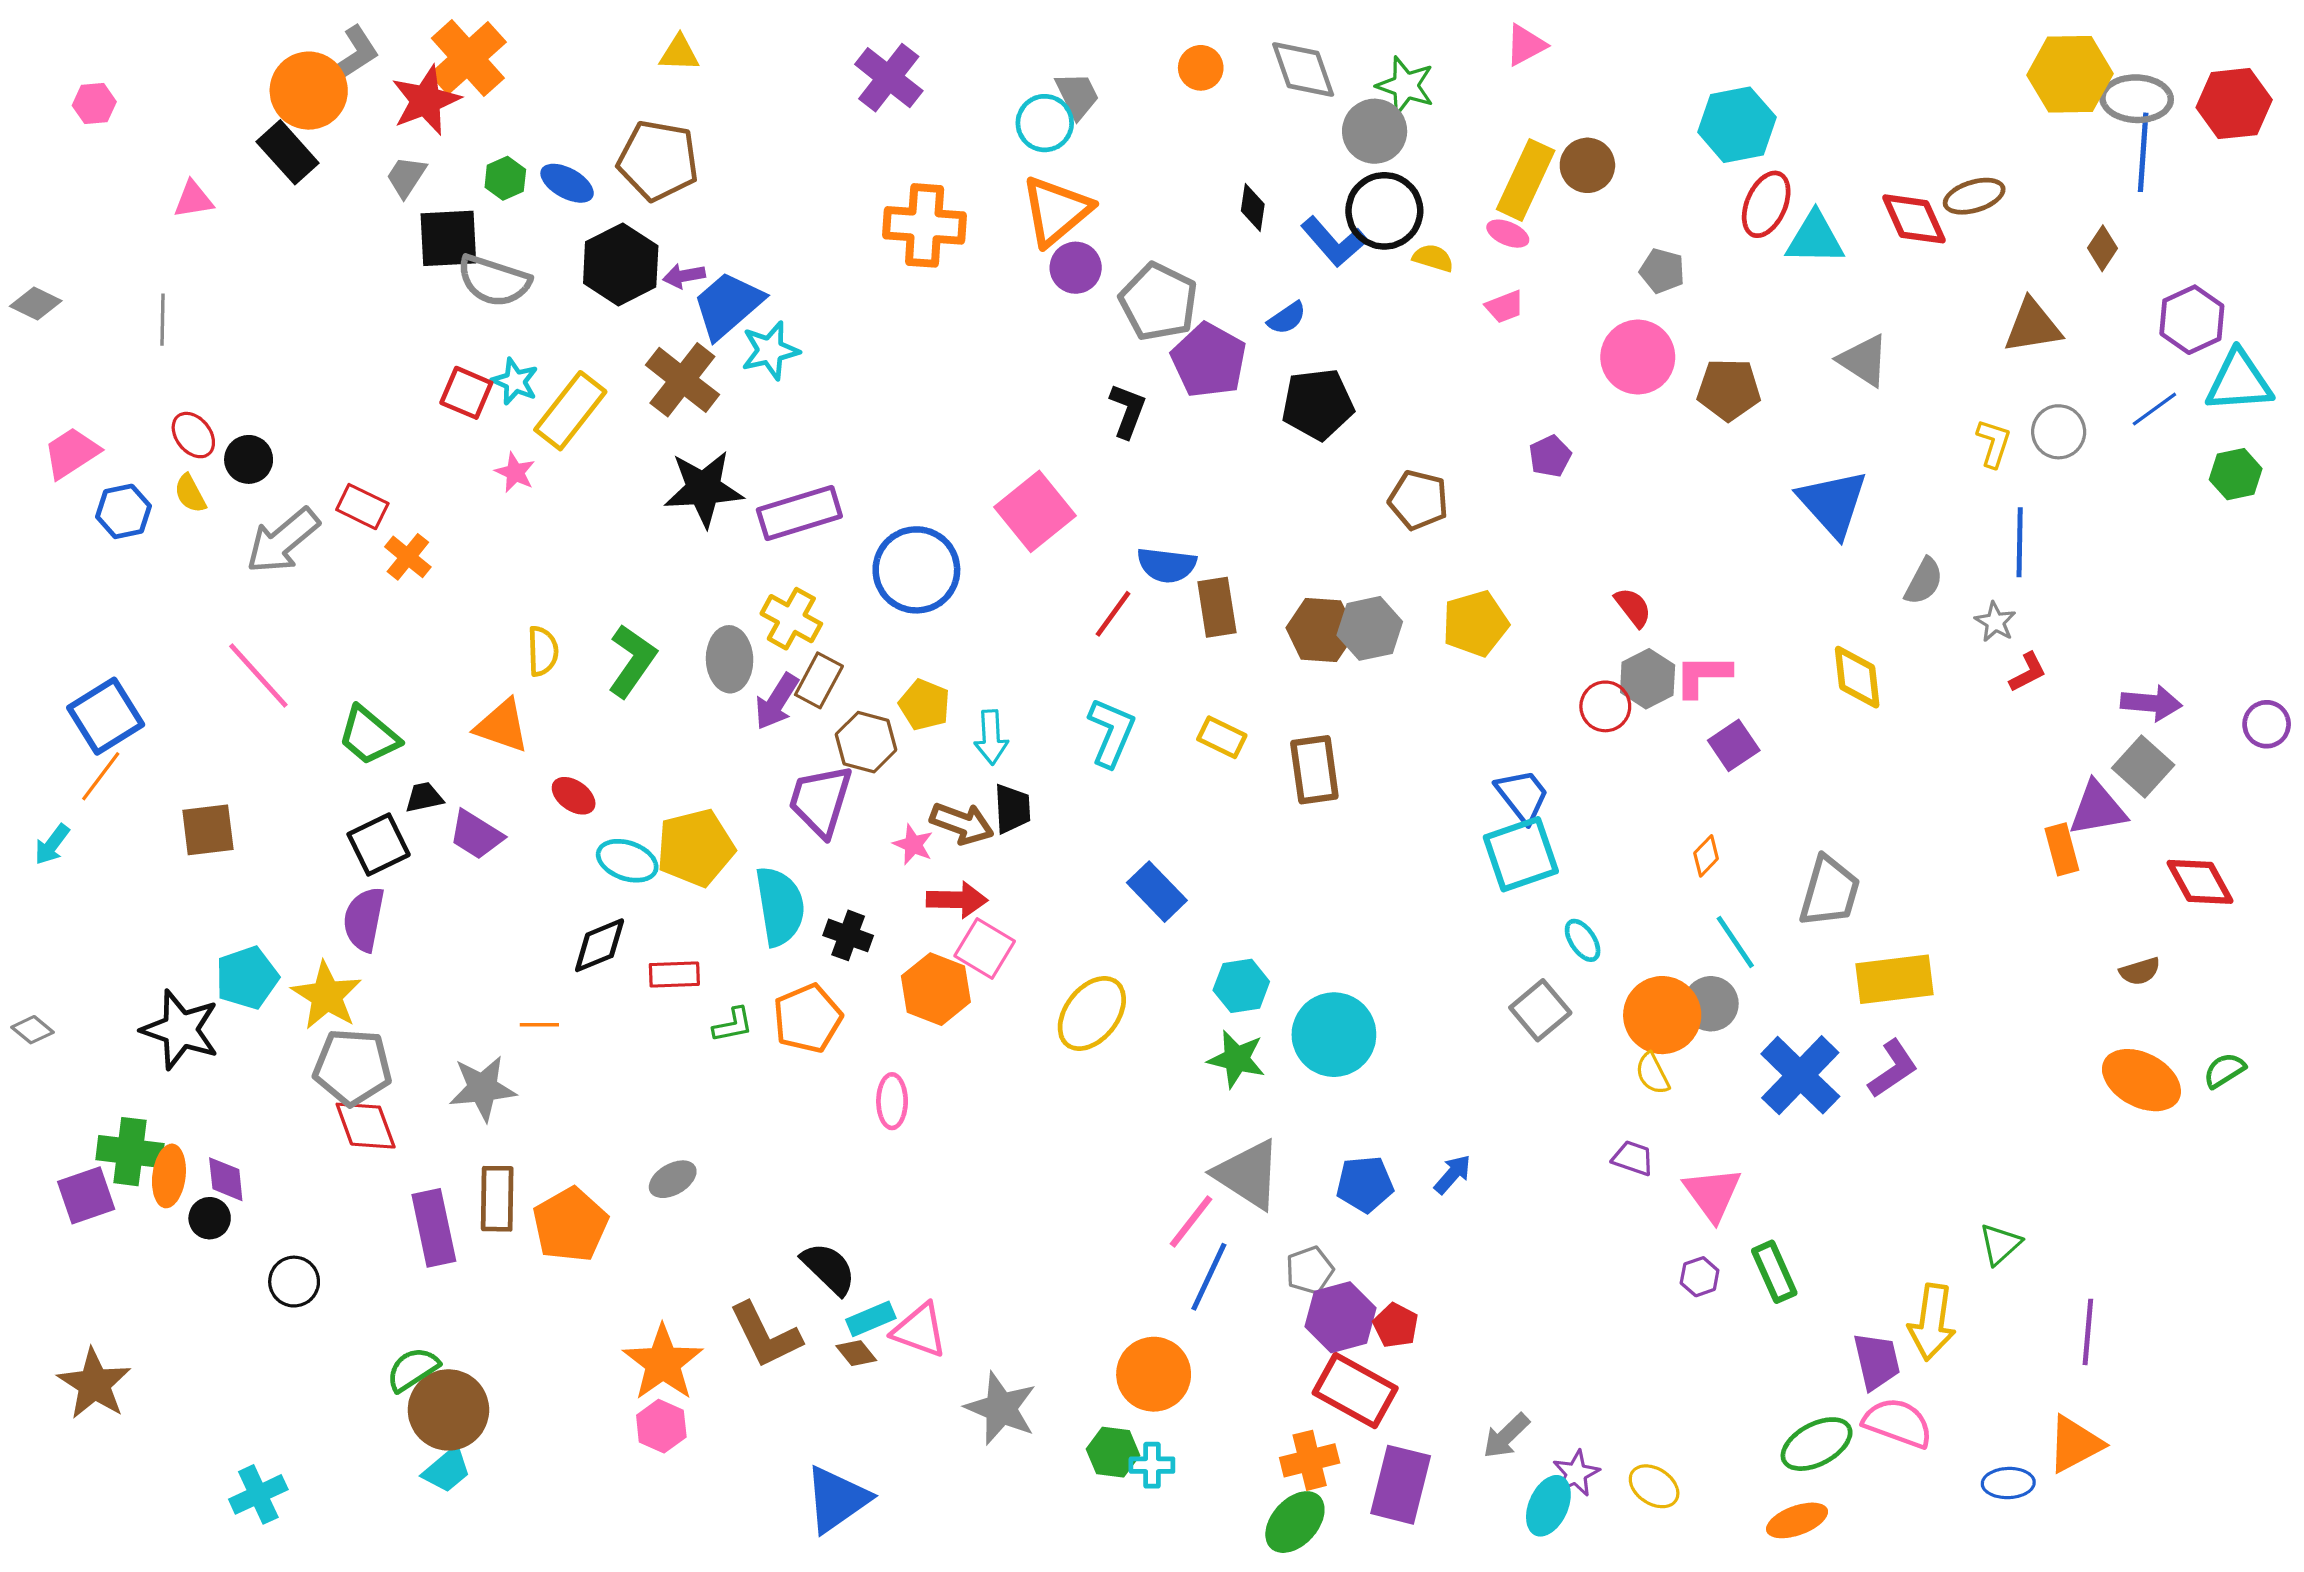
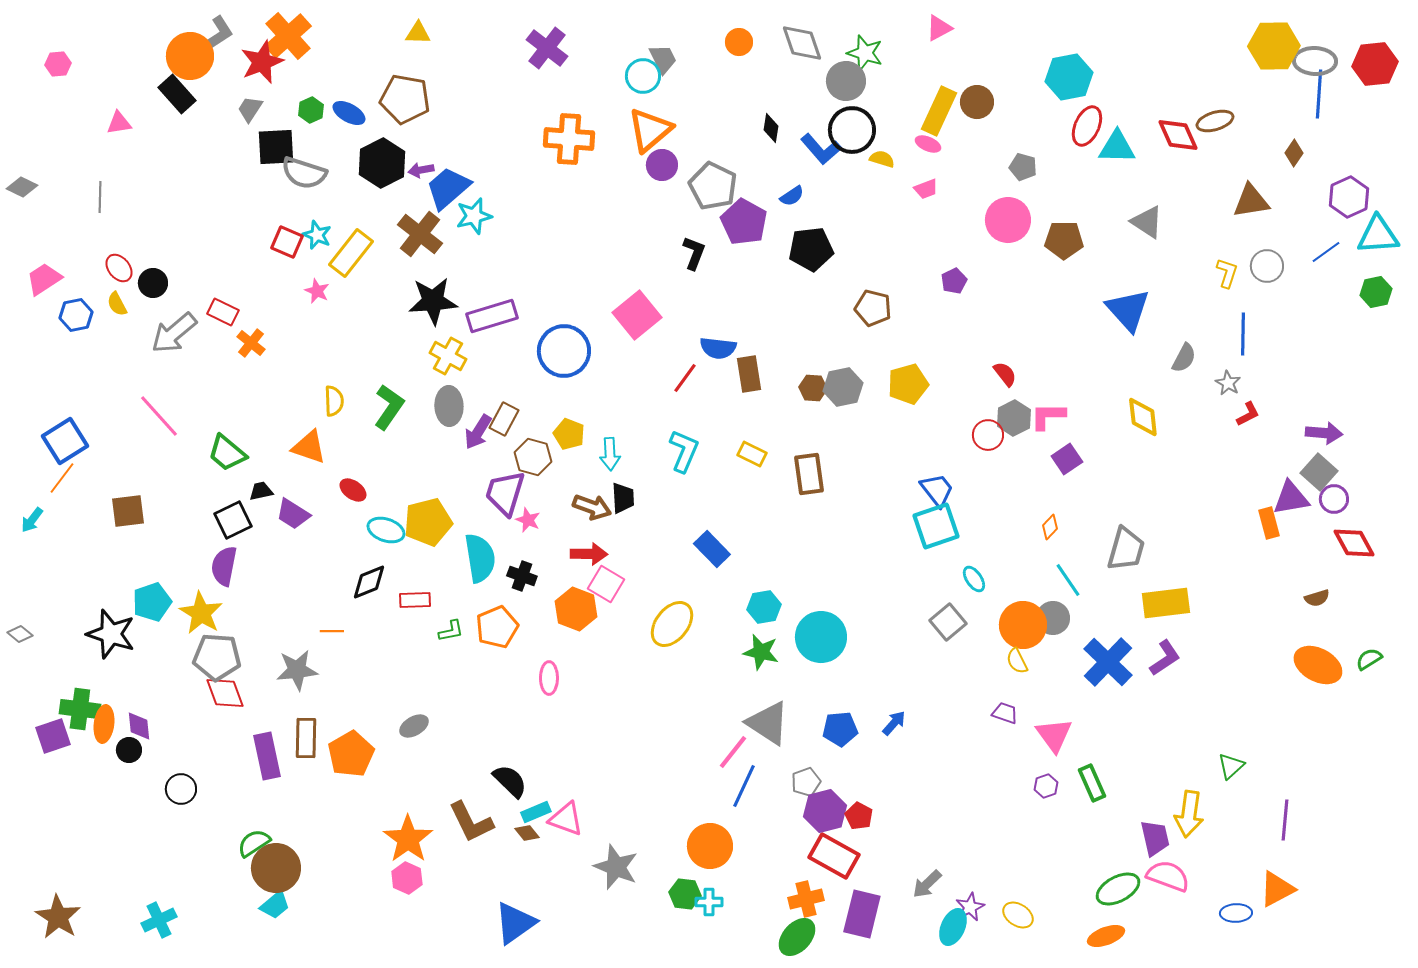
yellow cross: (791, 619) -> (448, 356), moved
brown hexagon: (1321, 630) -> (813, 388), size x0.7
purple circle: (2267, 724) -> (1334, 499), moved
pink star: (913, 844) -> (528, 520), moved
brown star: (94, 1384) -> (58, 917), moved

